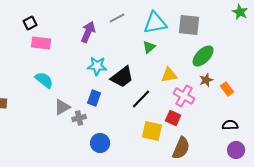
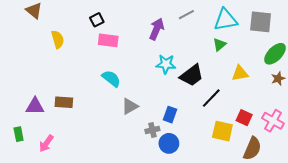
pink cross: (184, 96) -> (273, 121), moved
blue rectangle: (94, 98) -> (170, 115), moved
gray cross: (79, 118) -> (152, 130), moved

